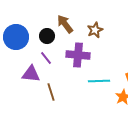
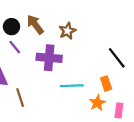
black circle: (47, 36) -> (12, 27), moved
purple line: (46, 58) -> (15, 47), moved

